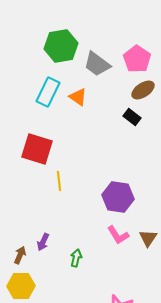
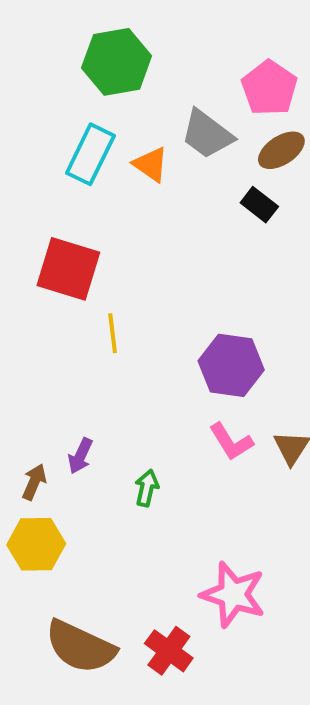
gray trapezoid: (97, 64) -> (207, 134), moved

